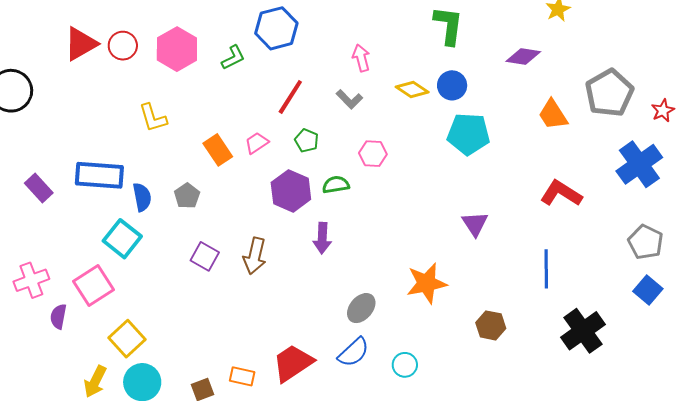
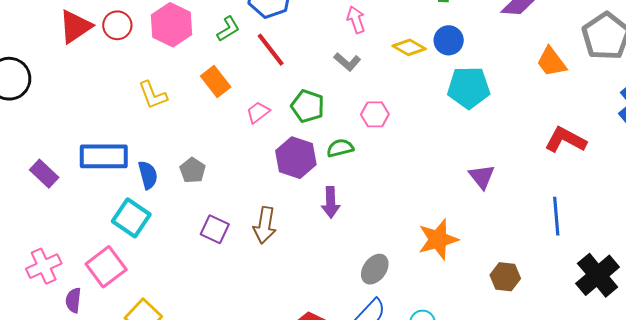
red line: (290, 97) -> (271, 50), moved, turned -66
green pentagon: (307, 140) -> (308, 106), size x1.4
orange rectangle: (218, 150) -> (216, 81), moved

